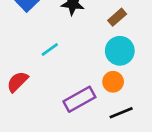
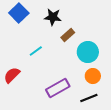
brown rectangle: (117, 17) -> (68, 35), moved
orange circle: (113, 82) -> (93, 76), moved

